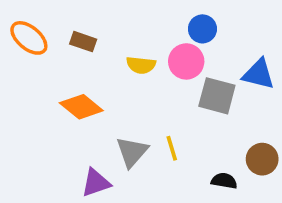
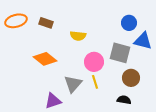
blue circle: (202, 29) -> (129, 23), moved
orange ellipse: (29, 38) -> (16, 21), turned -55
pink circle: (186, 61) -> (94, 62), moved
brown circle: (262, 159) -> (131, 78), moved

